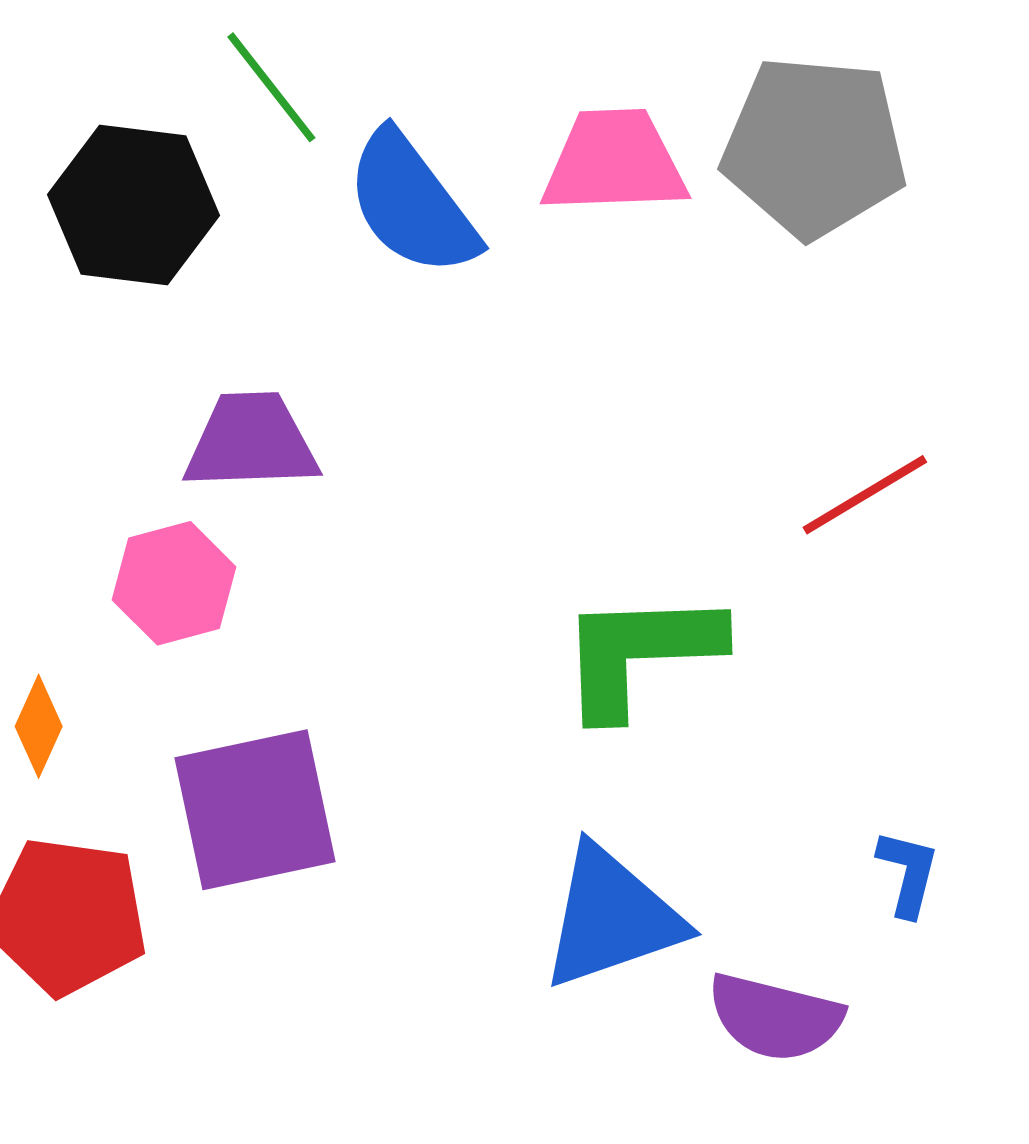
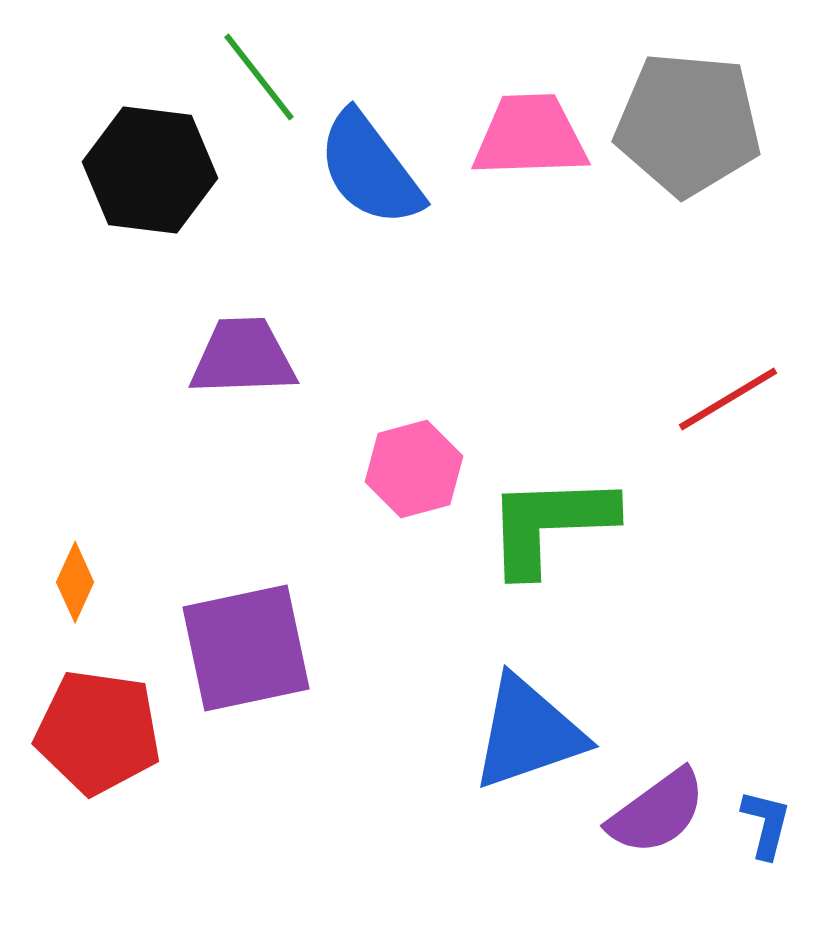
pink hexagon: (174, 583) -> (414, 469), moved
blue L-shape: (908, 873) -> (766, 824), moved
purple semicircle: (775, 1017) -> (657, 812), turned -50

